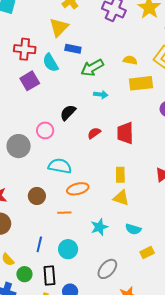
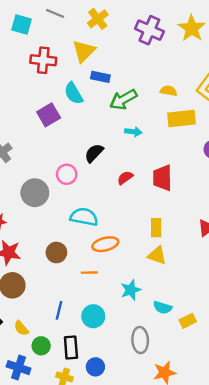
red cross: (25, 49) -> (43, 60), moved
cyan semicircle: (133, 229) -> (163, 308), moved
gray ellipse: (107, 269) -> (140, 340), turned -45

